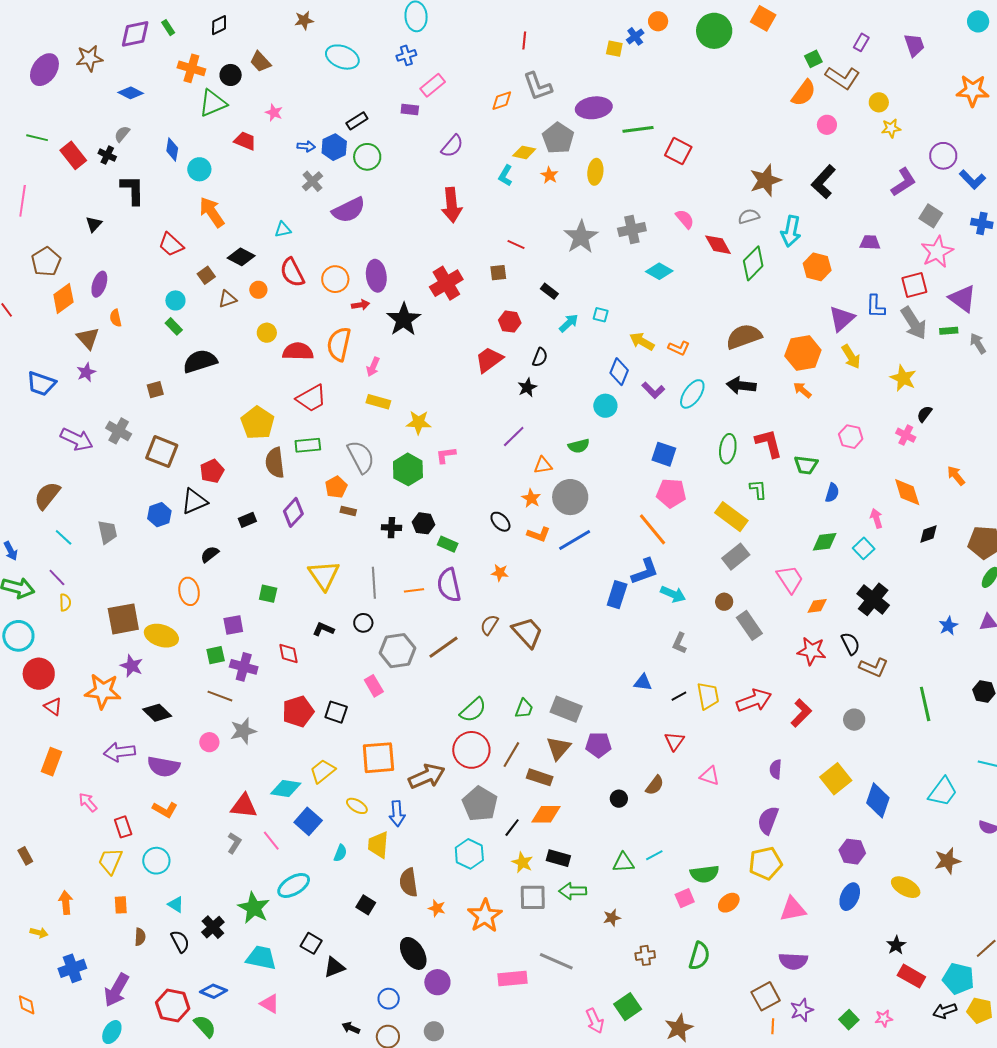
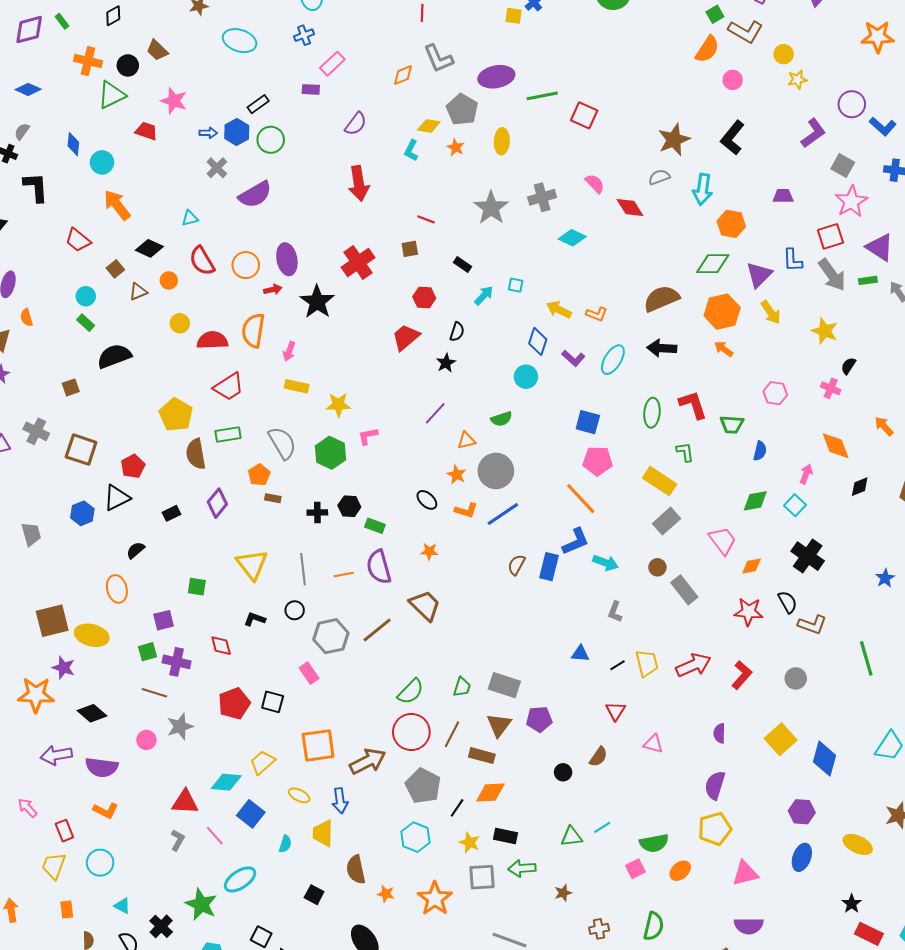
pink star: (274, 113) -> (174, 101), size x1.5
green diamond: (753, 263) -> (713, 264), moved, turned 48
pink arrow: (876, 518) -> (806, 474), turned 42
brown semicircle: (489, 625) -> (516, 565), moved
brown trapezoid: (527, 632) -> (425, 605), moved

